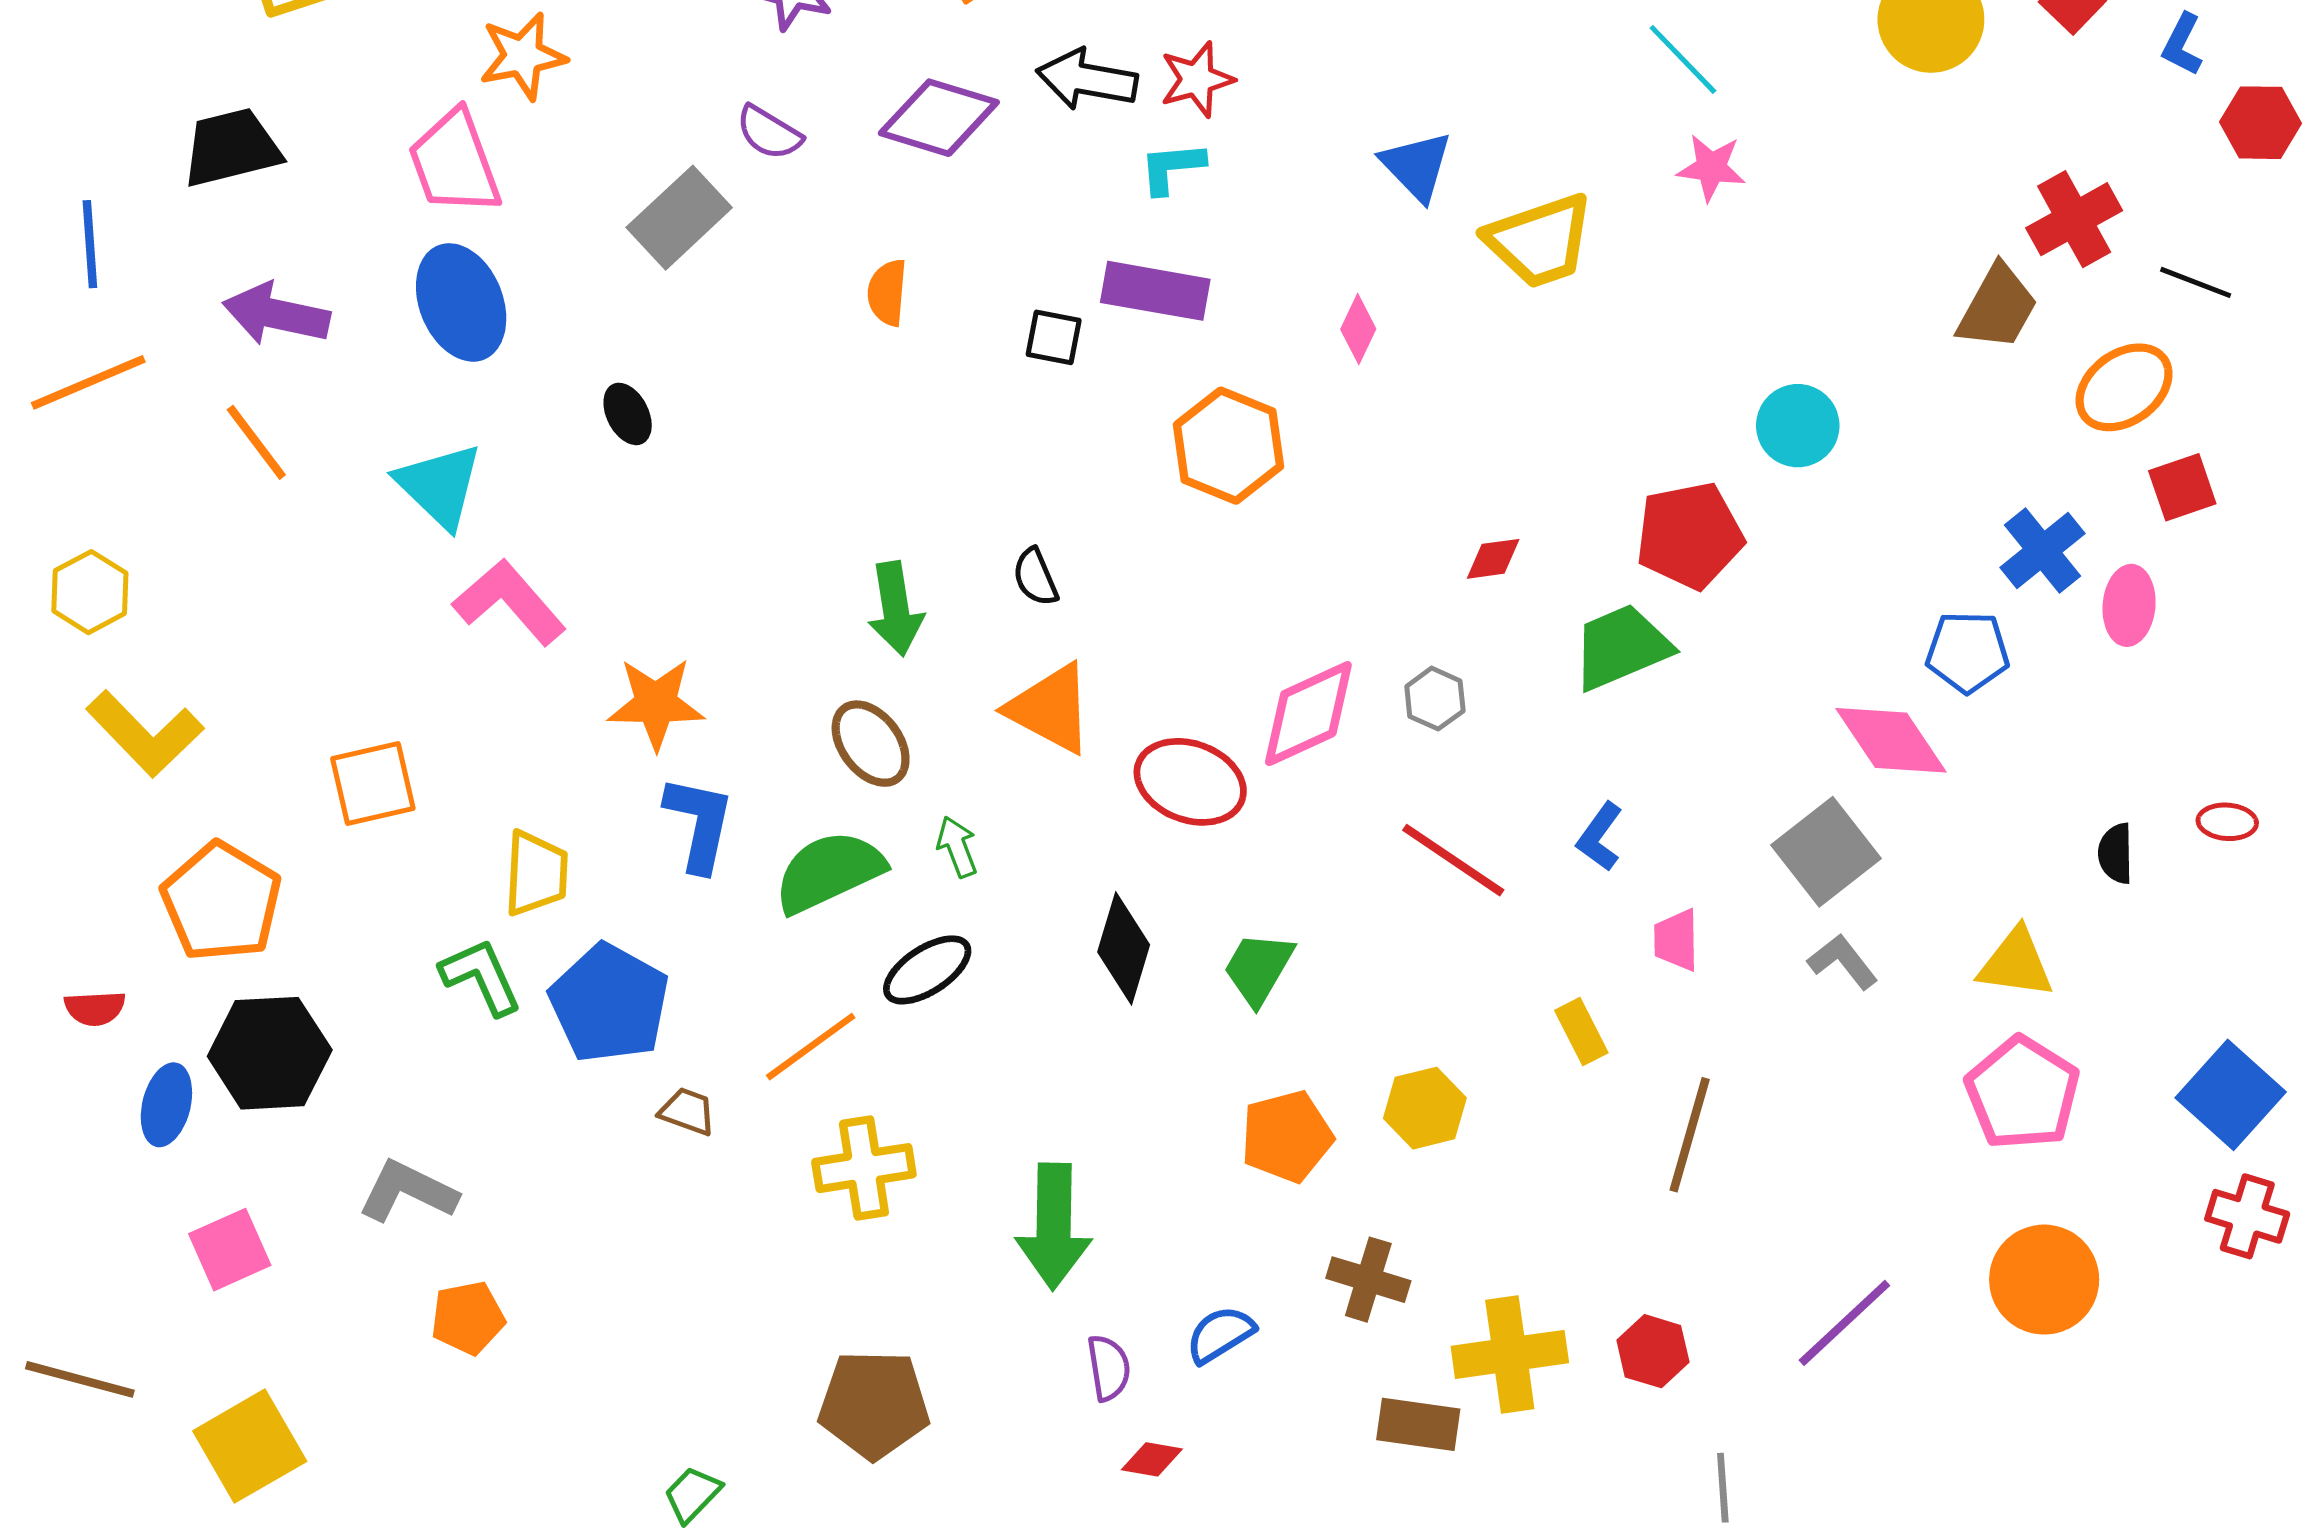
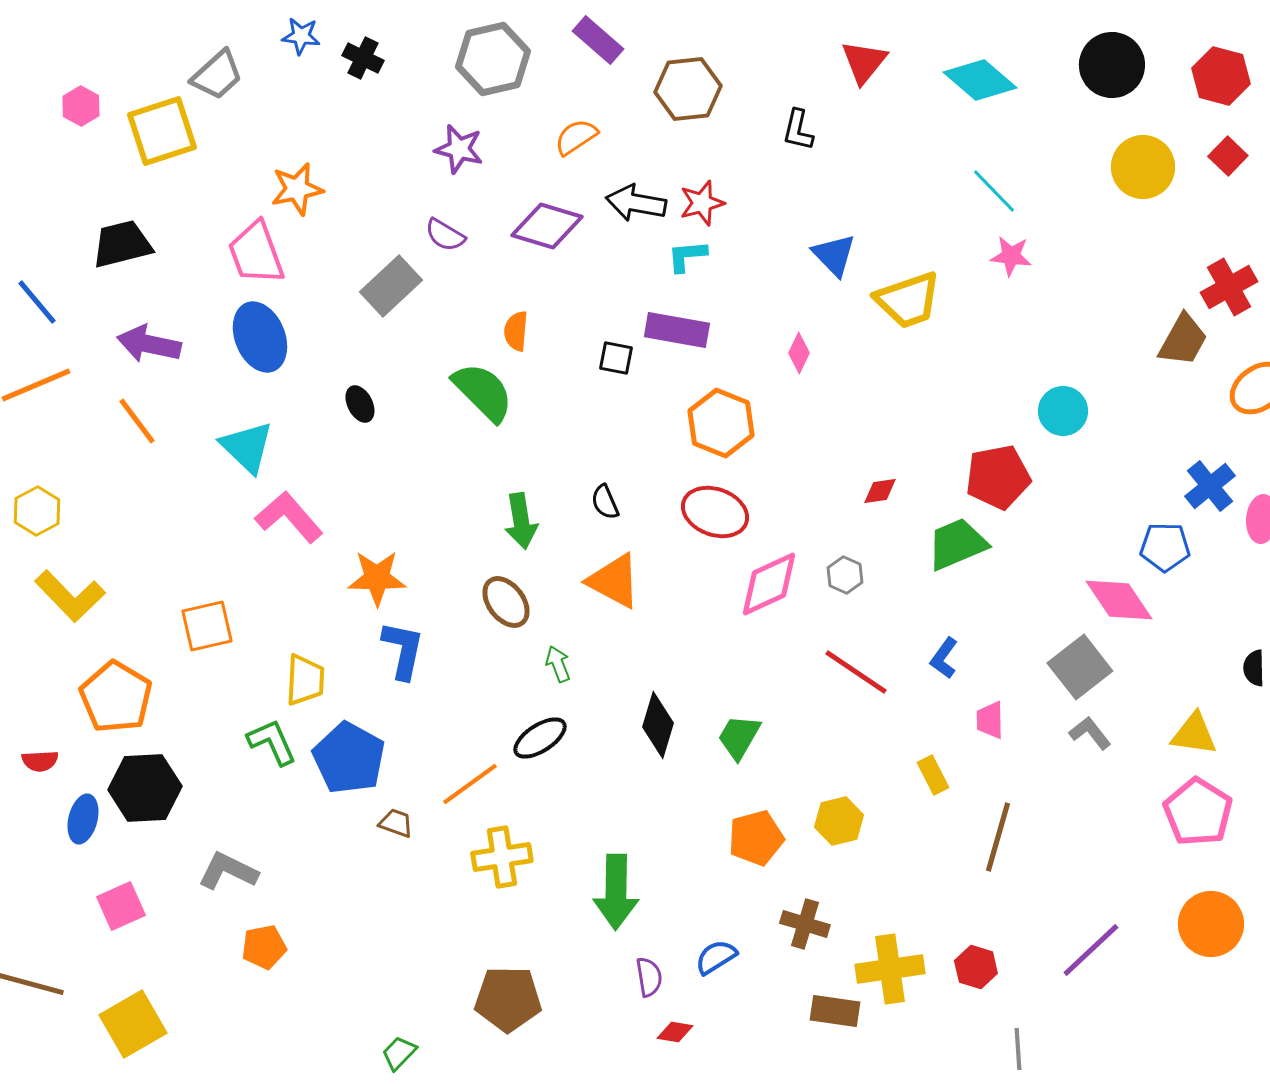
blue line: (90, 244) -> (37, 302), turned -36
red ellipse: (1190, 782) -> (715, 512), moved
green semicircle: (829, 872) -> (483, 392), moved, turned 70

